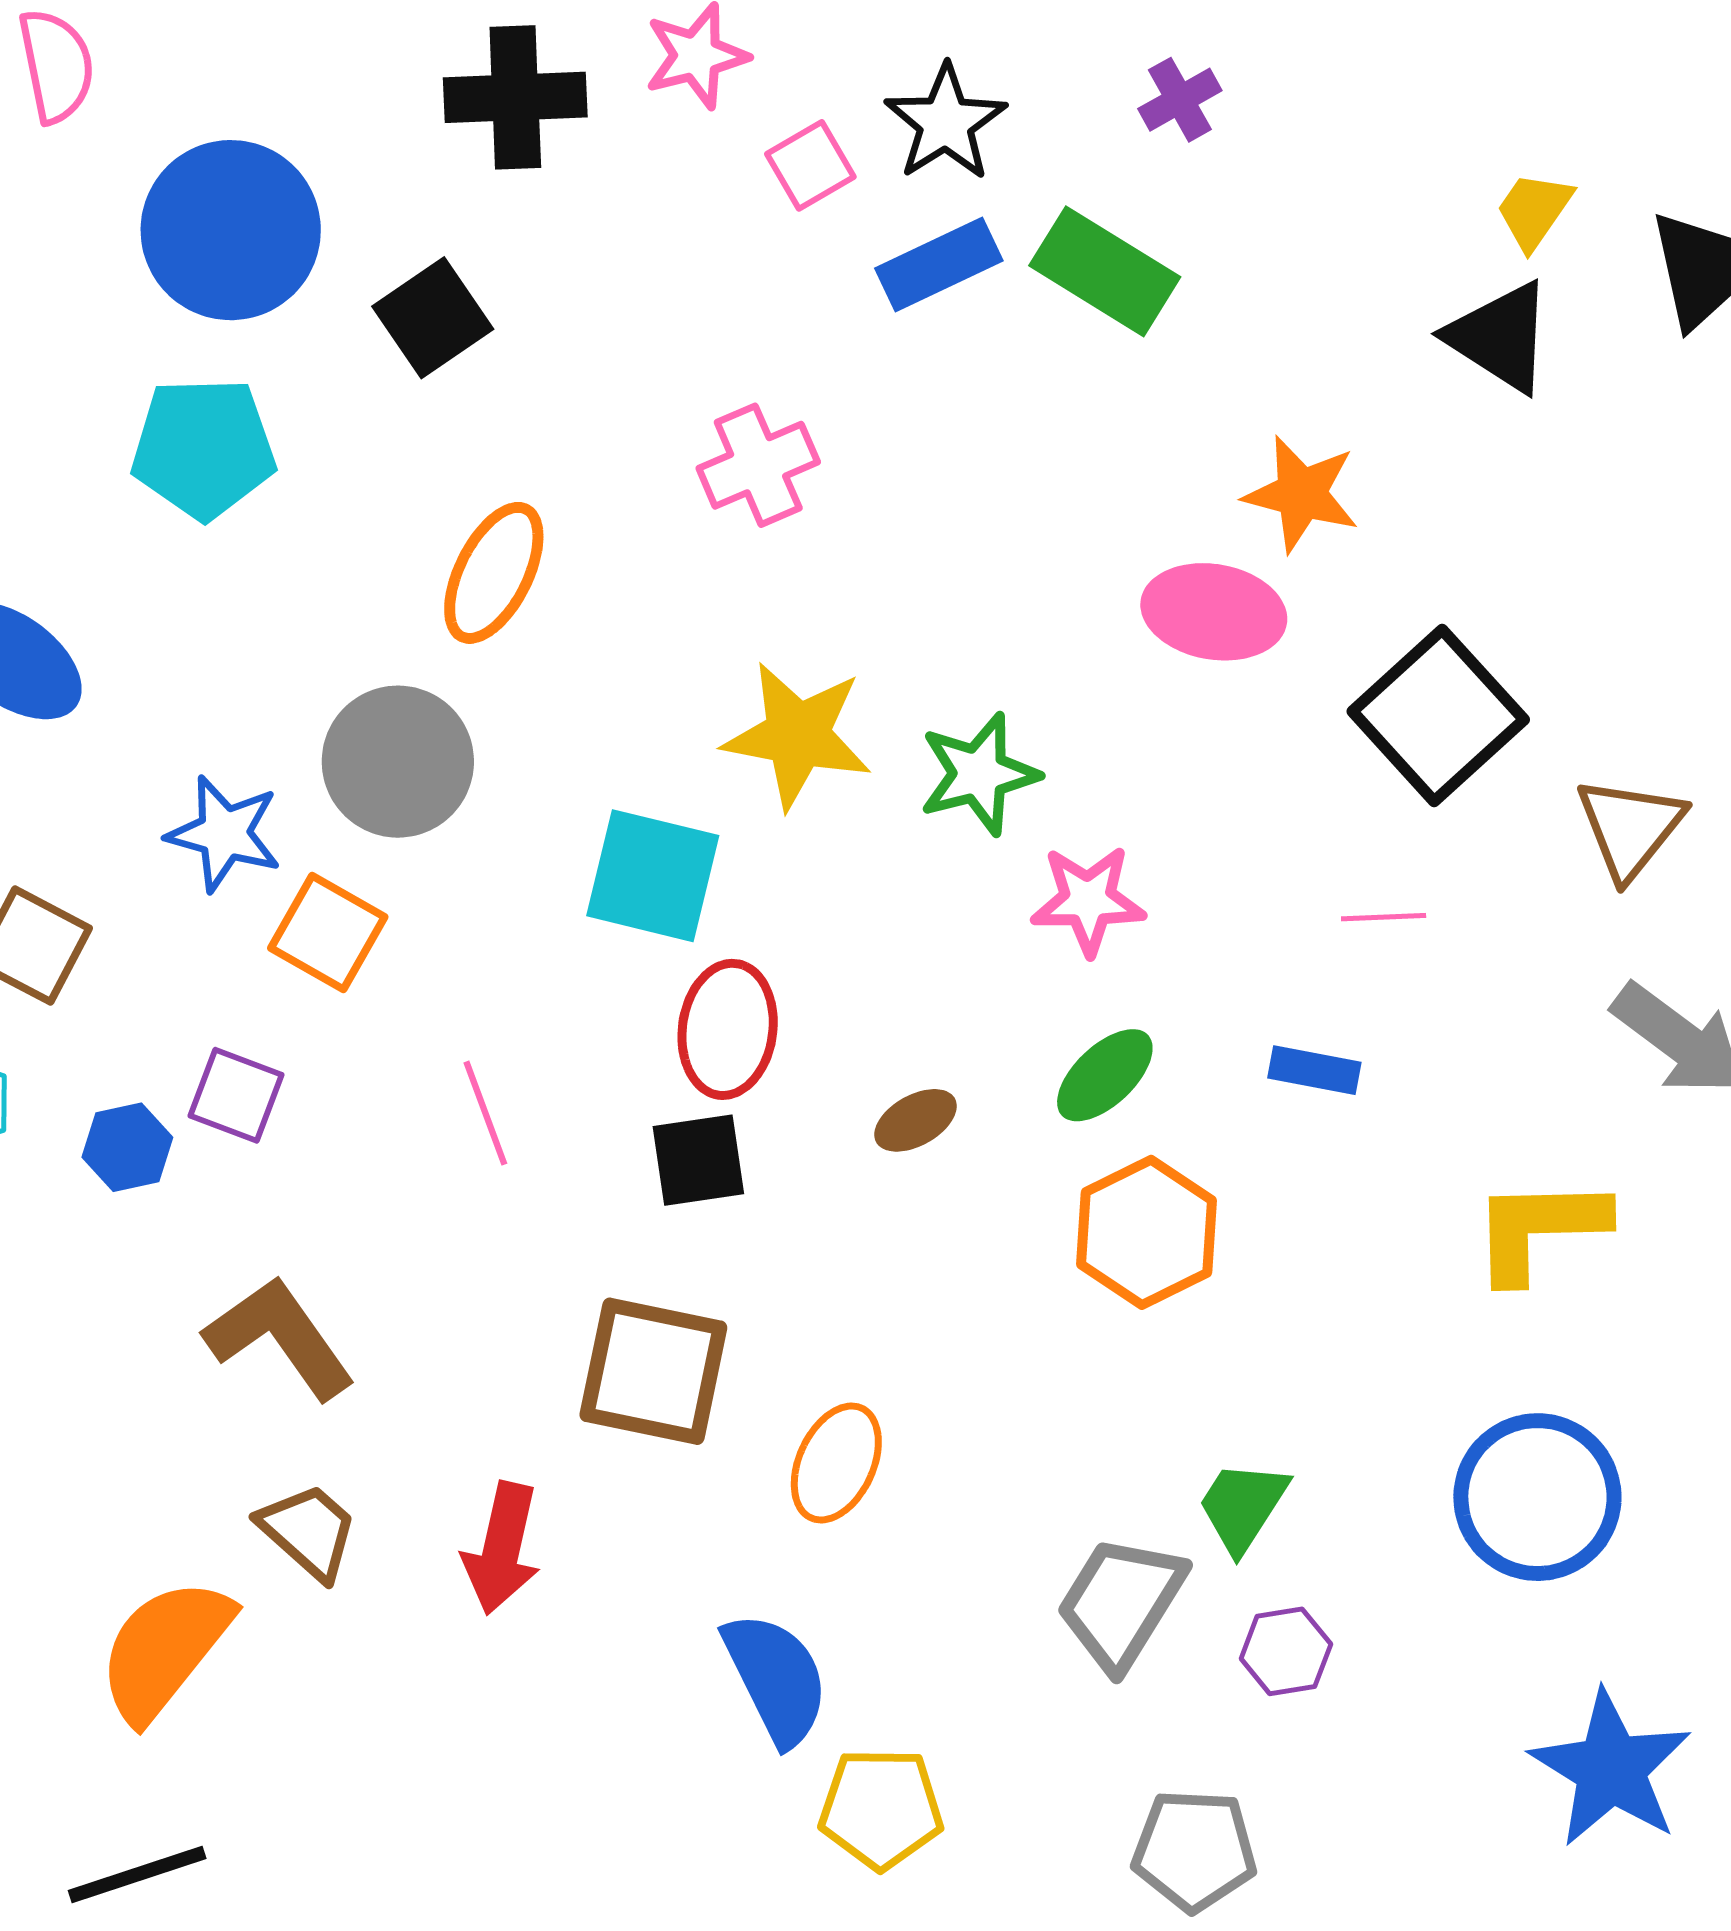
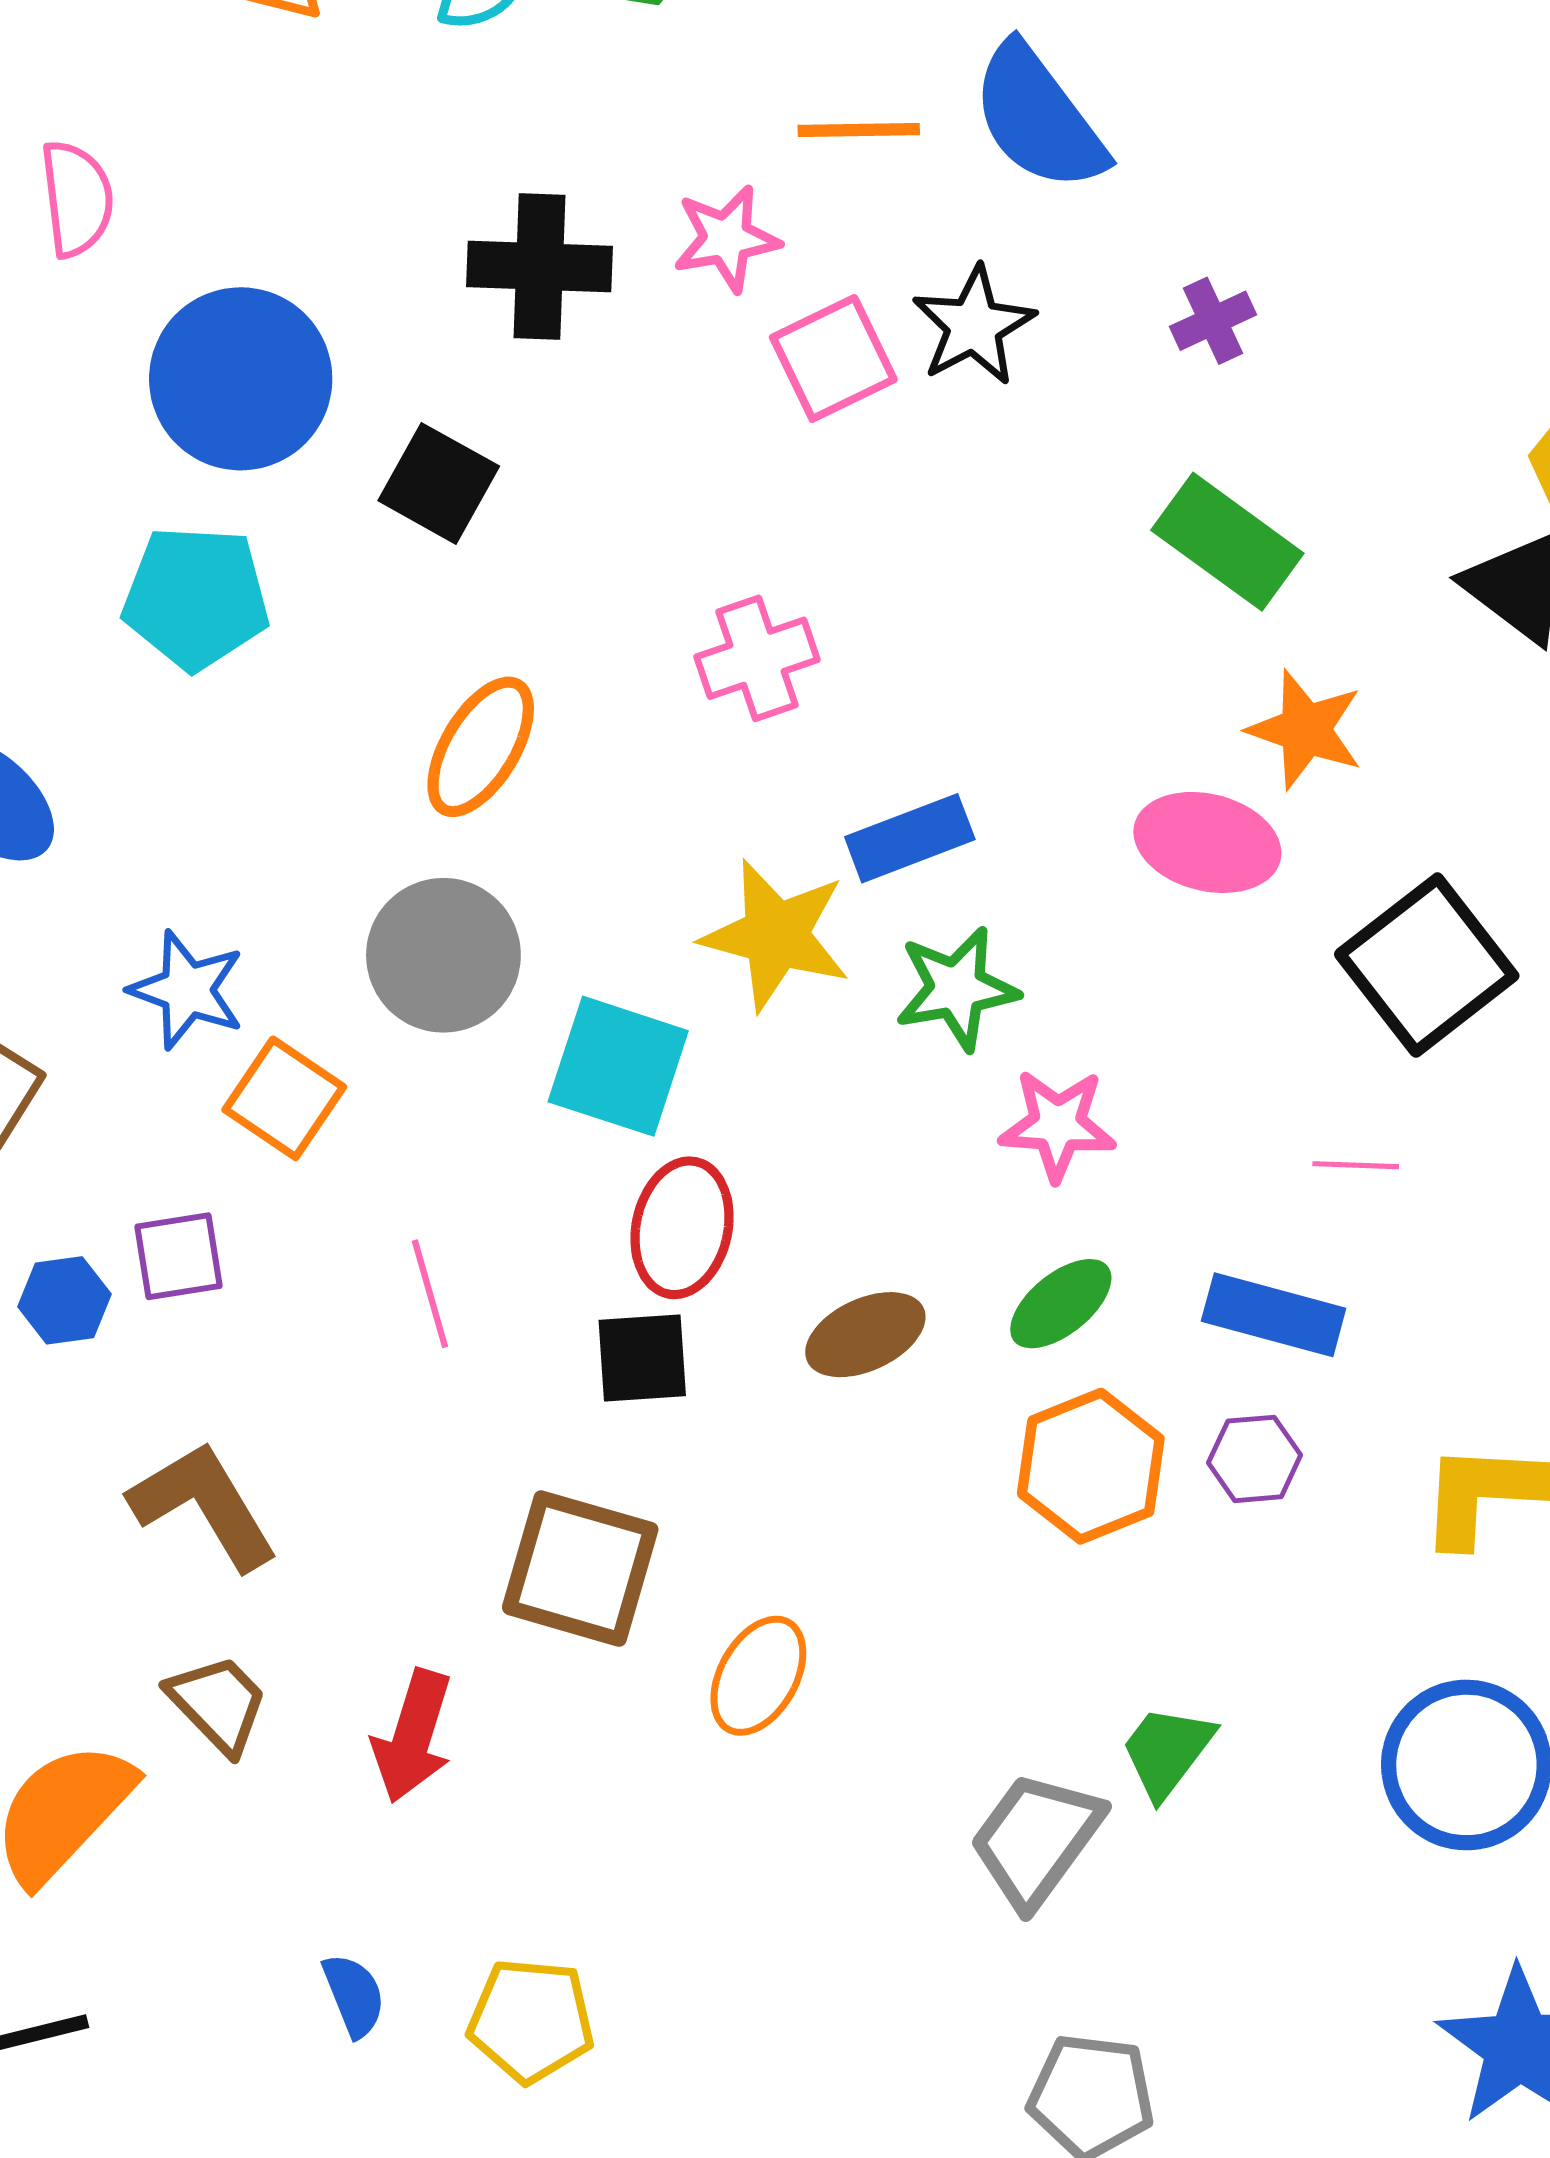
pink square: (810, 165) -> (833, 358), size x1.4
blue rectangle: (939, 265) -> (910, 838), moved
green rectangle: (1105, 271) -> (1227, 542), moved
black square: (433, 318) -> (439, 483), turned -31
gray circle: (398, 762) -> (443, 955), moved
blue rectangle: (1314, 1070) -> (1274, 1315), size x1.5
purple square: (236, 1095) -> (179, 1256), turned -34
brown ellipse: (916, 1120) -> (865, 1335), size x1.4
purple hexagon: (1286, 1651) -> (1255, 1459), moved
blue semicircle: (776, 1678) -> (354, 1995), moved, size x0.6
yellow pentagon: (881, 1808) -> (531, 2020), moved

